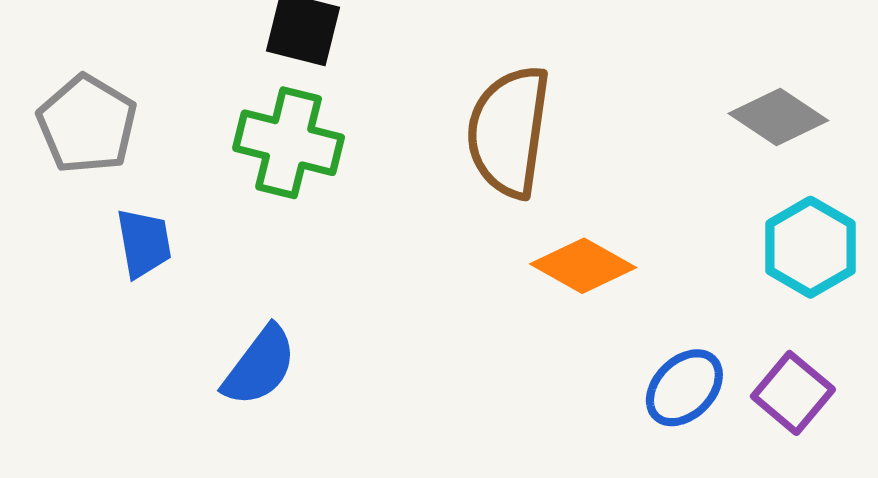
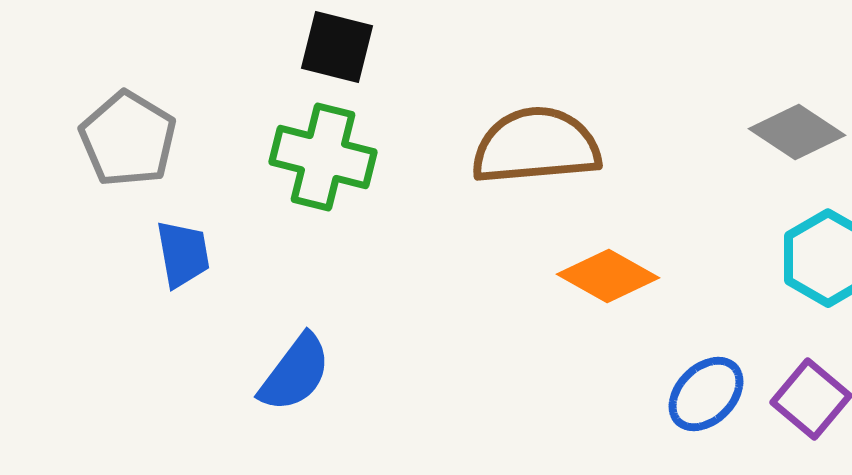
brown semicircle: (509, 131) -> (536, 146), turned 77

